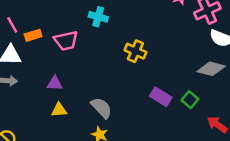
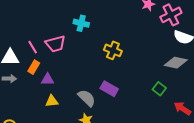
pink line: (12, 25) -> (33, 47), moved
orange rectangle: (33, 35) -> (34, 67), moved, turned -40
purple rectangle: (161, 97) -> (109, 89), moved

